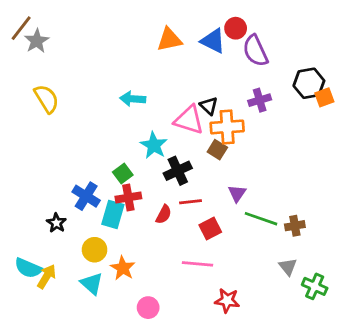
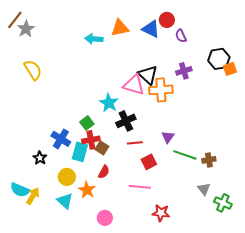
purple semicircle: (255, 51) -> (181, 36), size x0.6
cyan arrow: (133, 99) -> (94, 39), moved
black triangle: (209, 106) -> (148, 75), size x1.5
brown square: (217, 150) -> (102, 148), moved
red semicircle: (164, 214) -> (104, 172), moved

